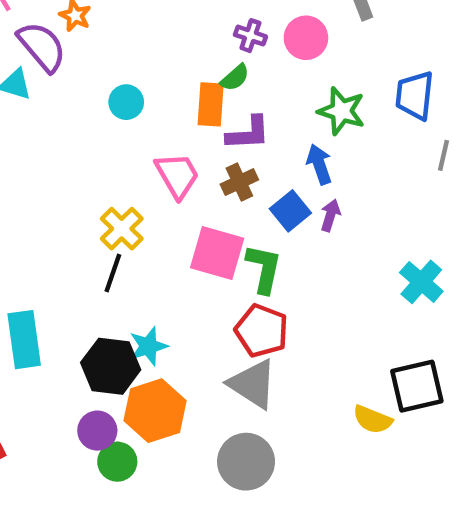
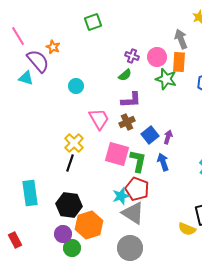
orange rectangle: (211, 104) -> (179, 62), moved
green star: (341, 111) -> (166, 79), moved
blue arrow: (319, 164) -> (163, 162), moved
cyan star: (148, 346) -> (121, 196), moved

